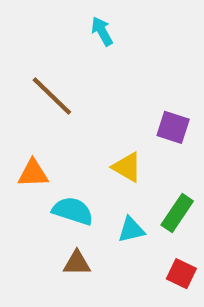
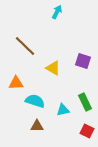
cyan arrow: (102, 31) -> (57, 12), moved, turned 56
yellow triangle: (127, 167) -> (53, 68), moved
green rectangle: (177, 213) -> (85, 102), turned -60

